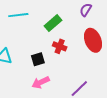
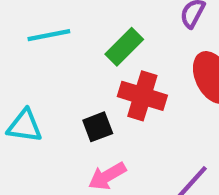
red cross: (60, 46) -> (142, 96), size x1.5

